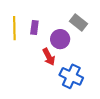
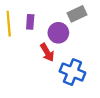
gray rectangle: (79, 23) -> (77, 14), turned -60

